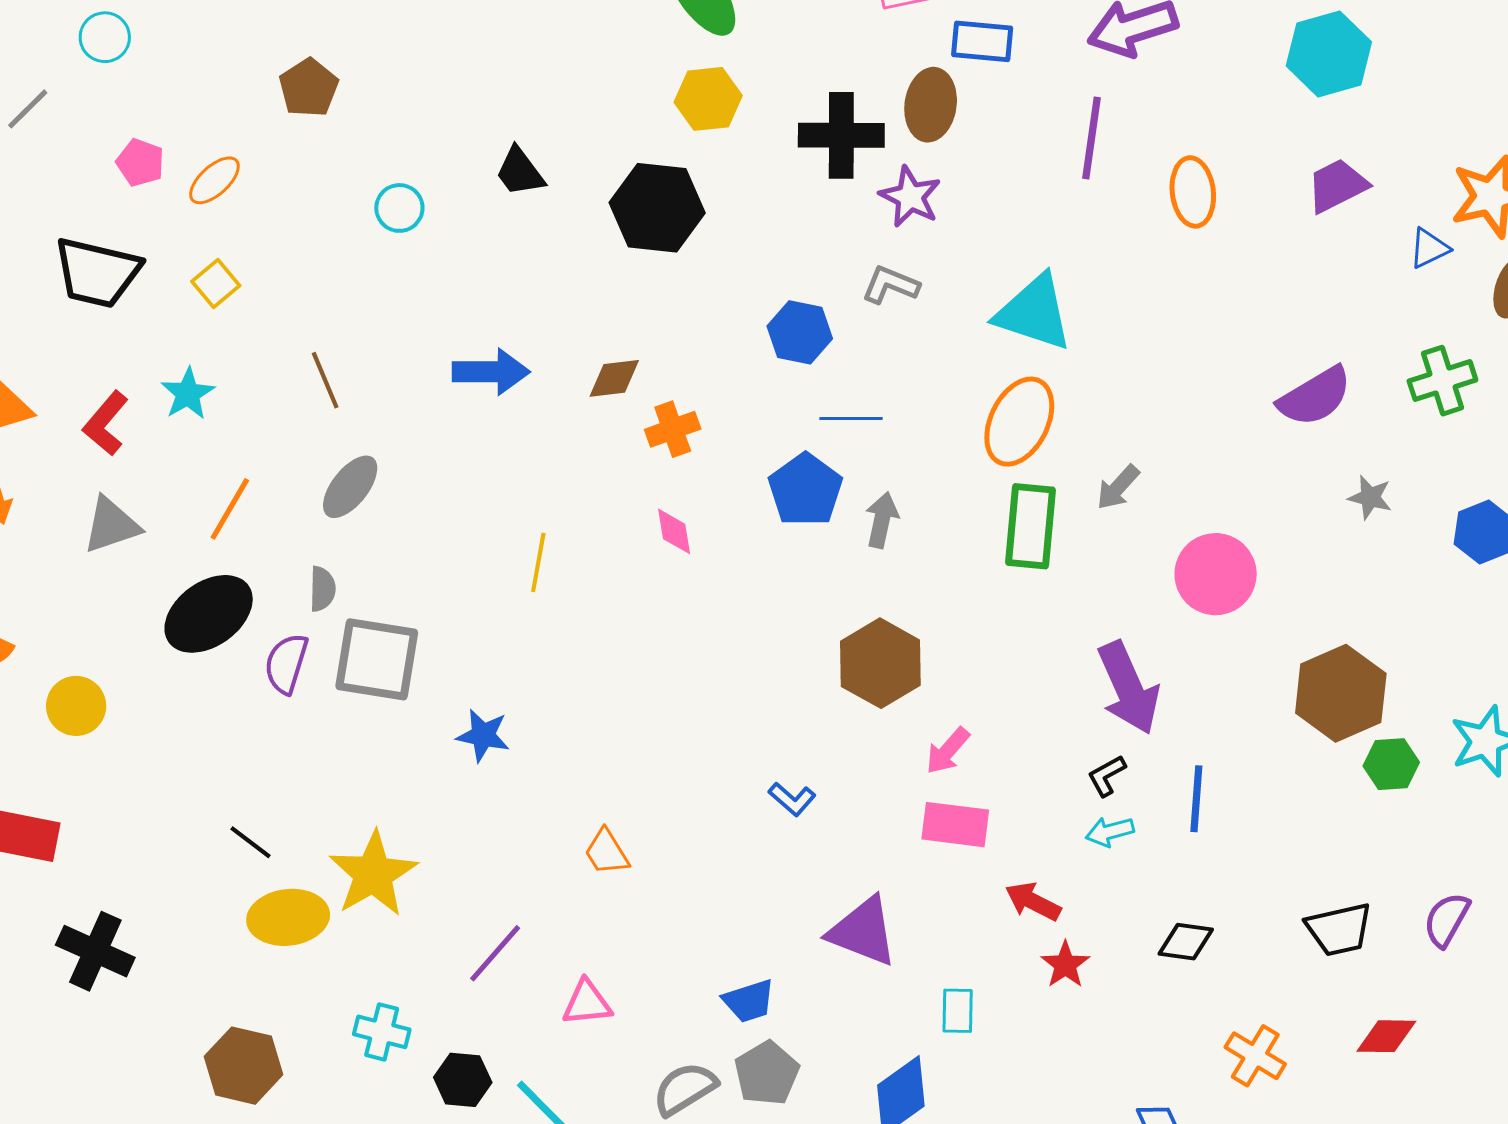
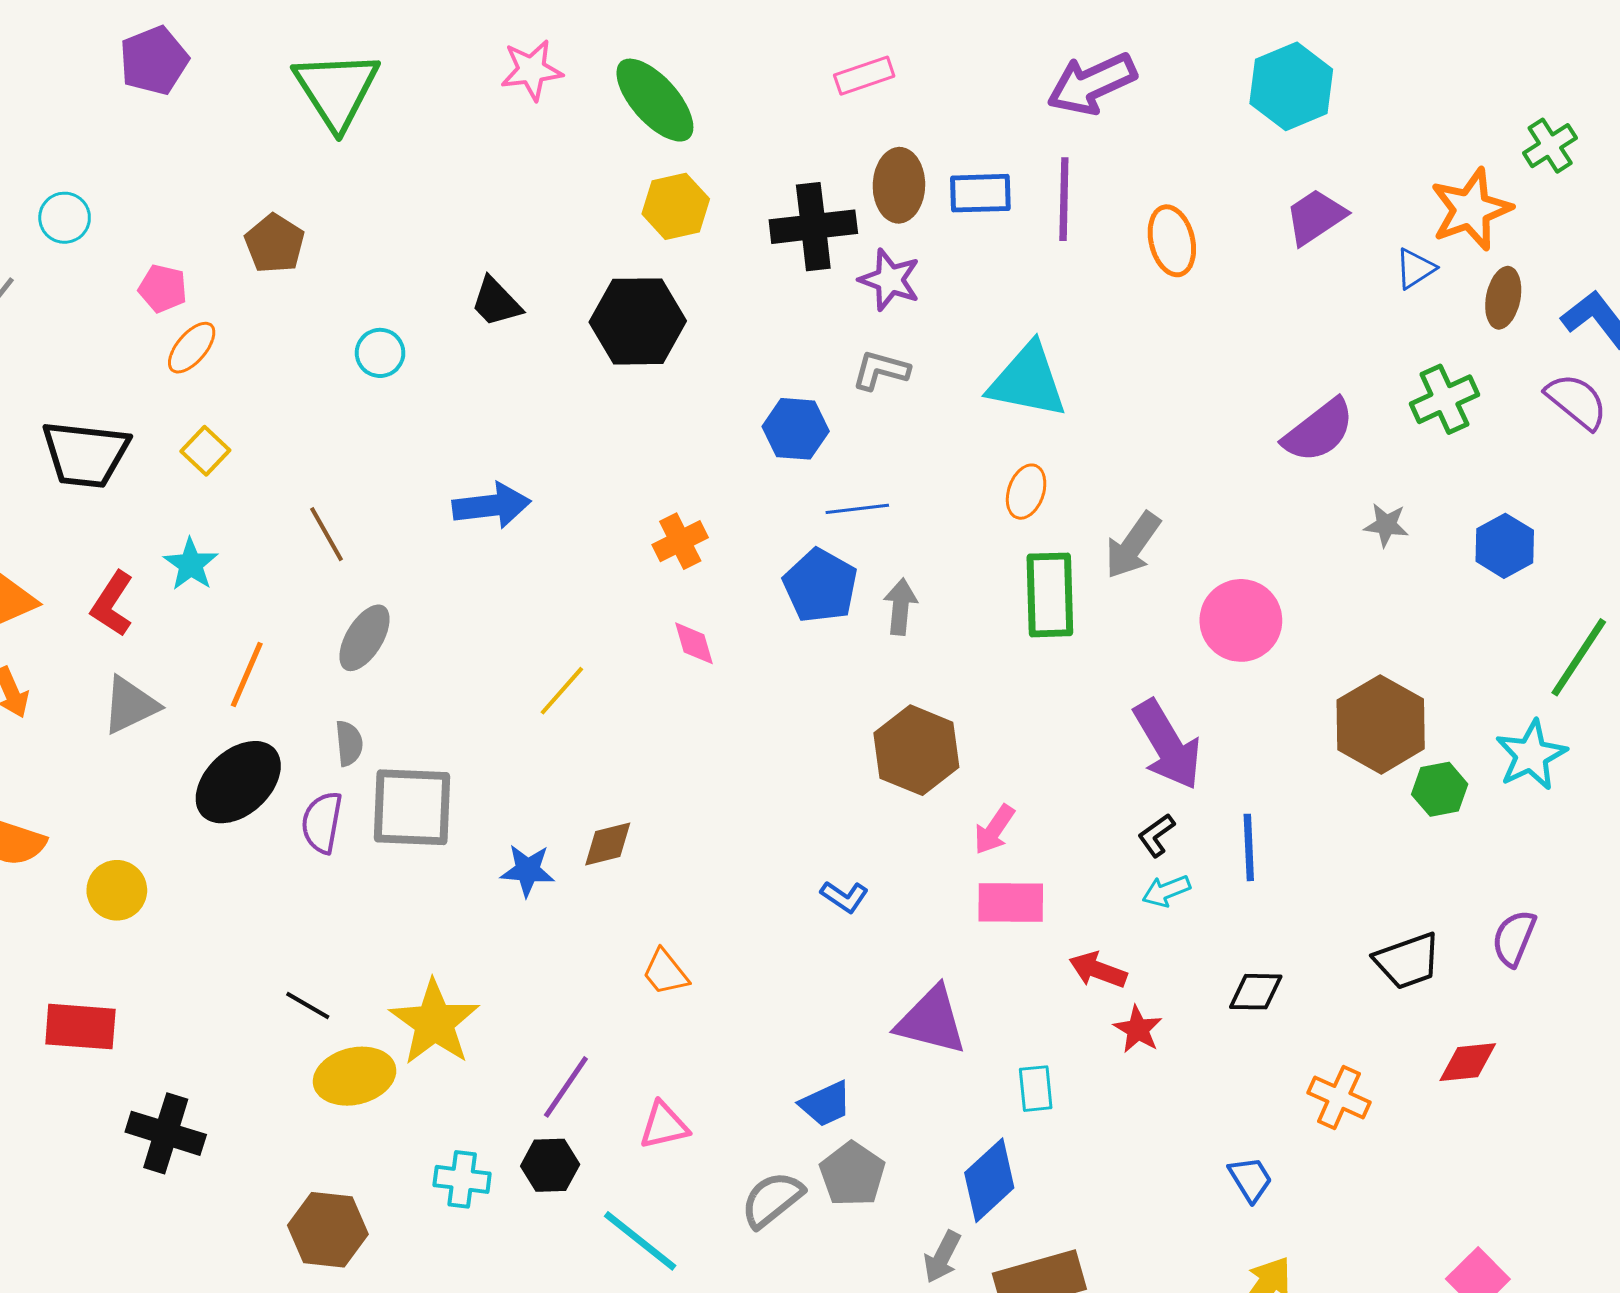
blue rectangle: (982, 41) -> (980, 193), moved
pink pentagon: (140, 163) -> (163, 288), moved
brown diamond: (614, 378) -> (608, 844), moved
orange ellipse: (1019, 422) -> (1026, 492), size x0.6
gray arrow: (1118, 487) -> (1133, 545), size x1.4
yellow line: (538, 562) -> (562, 691), turned 38
black hexagon: (463, 1080) -> (550, 1165), moved

